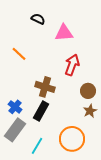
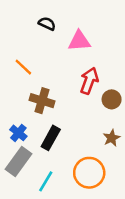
brown cross: (45, 87) -> (42, 101), moved
brown circle: (88, 91) -> (112, 99), moved

